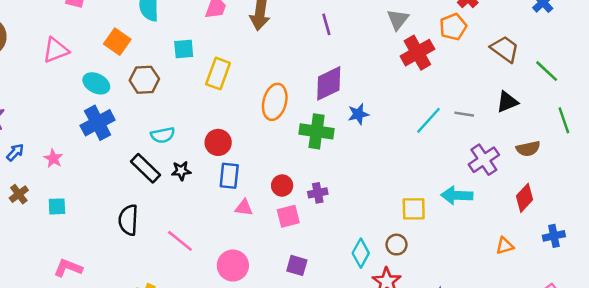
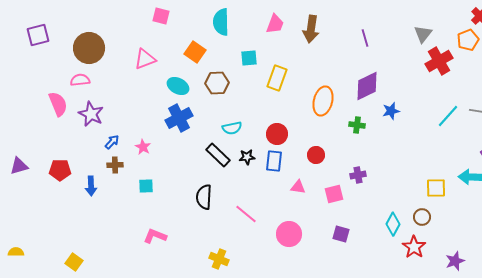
green cross: (317, 131) -> (357, 125), size x0.6
blue rectangle: (229, 176) -> (274, 161), moved
red circle: (282, 186) -> (316, 155), moved
brown cross: (19, 194) -> (115, 165), moved, turned 35

